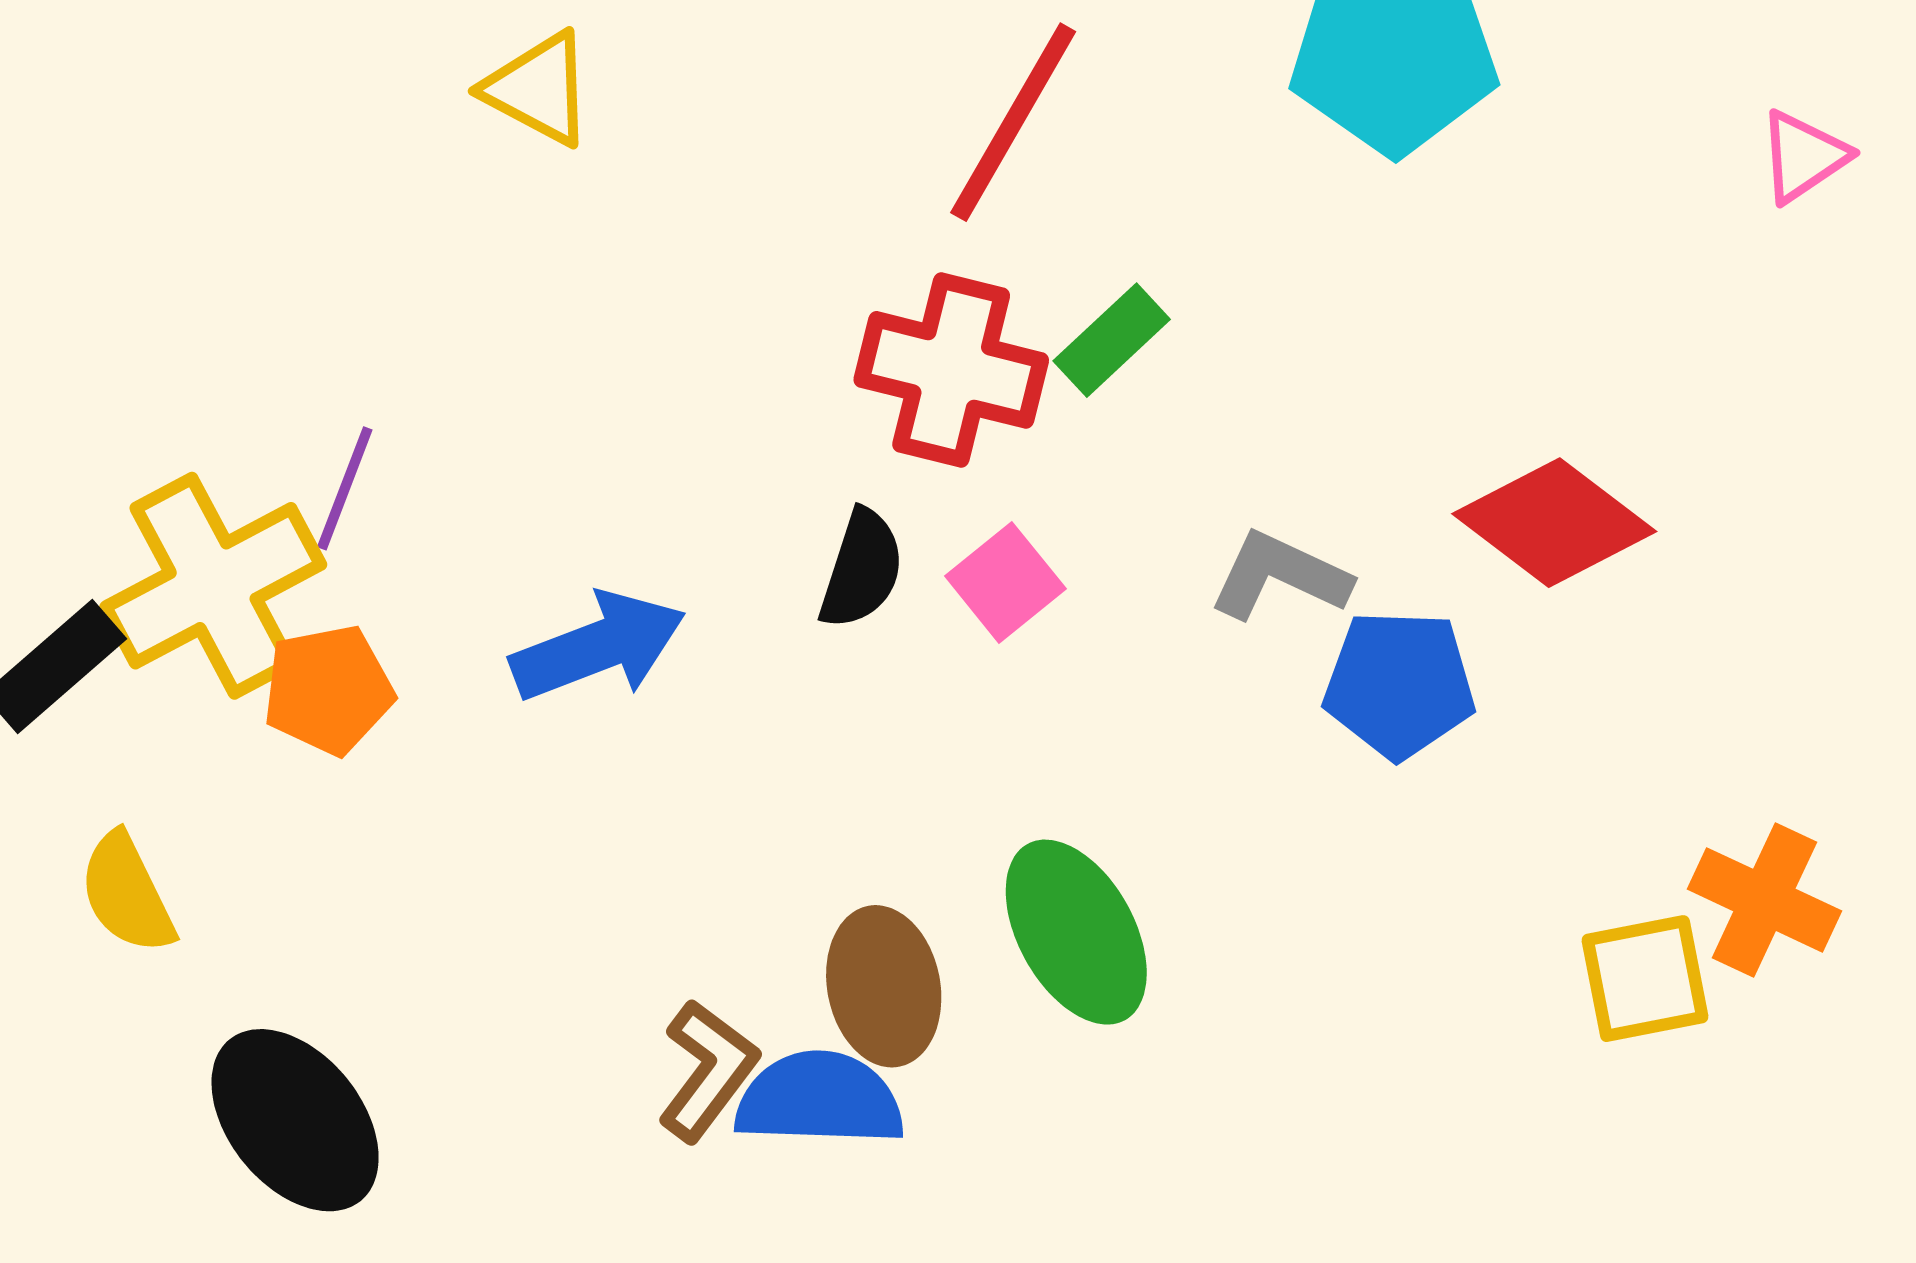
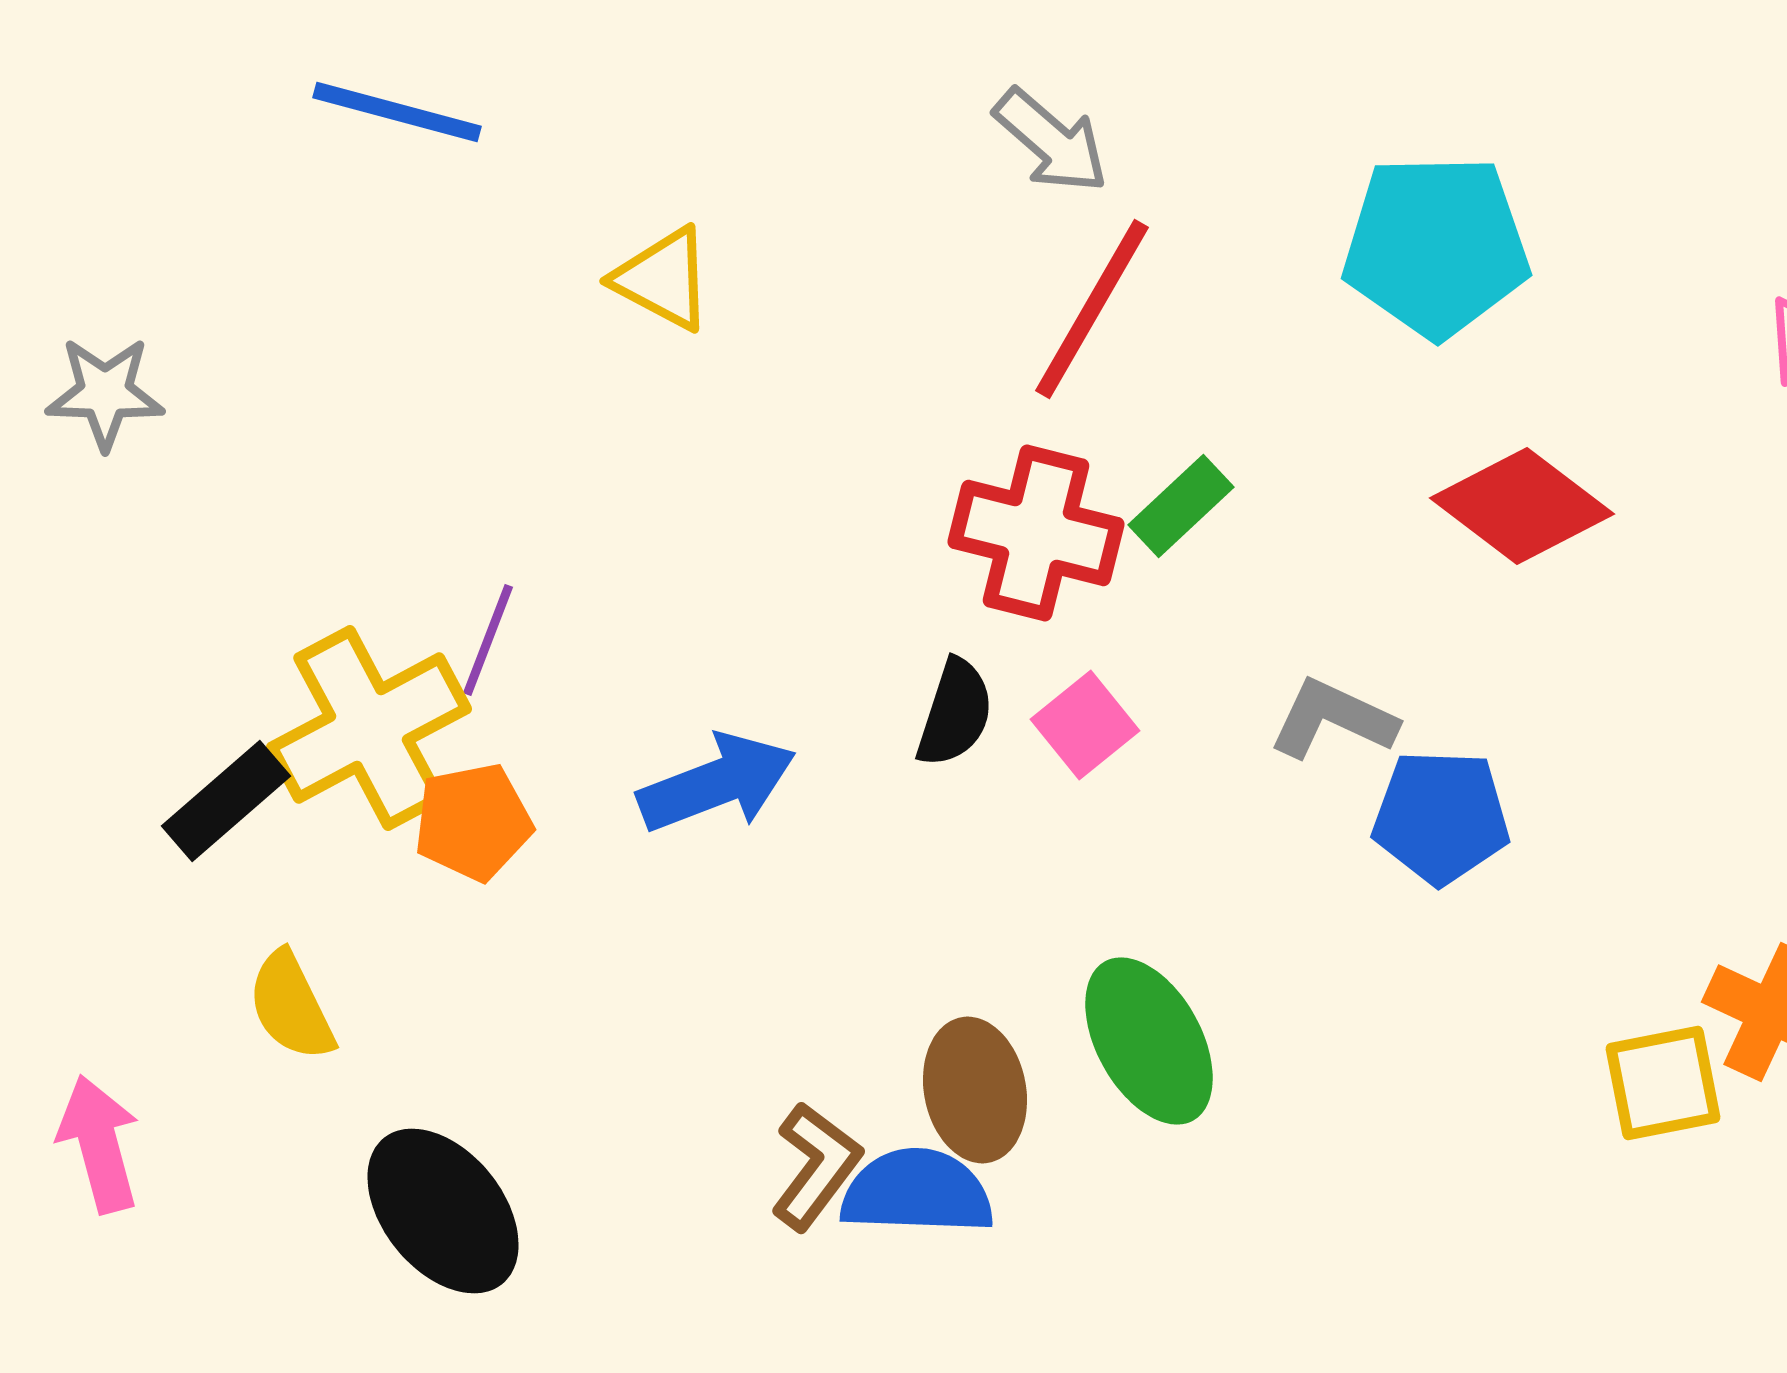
red diamond: (1554, 523) -> (1522, 506), moved

